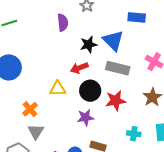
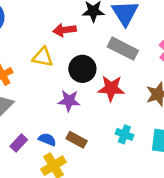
red arrow: (79, 68) -> (65, 30), moved

